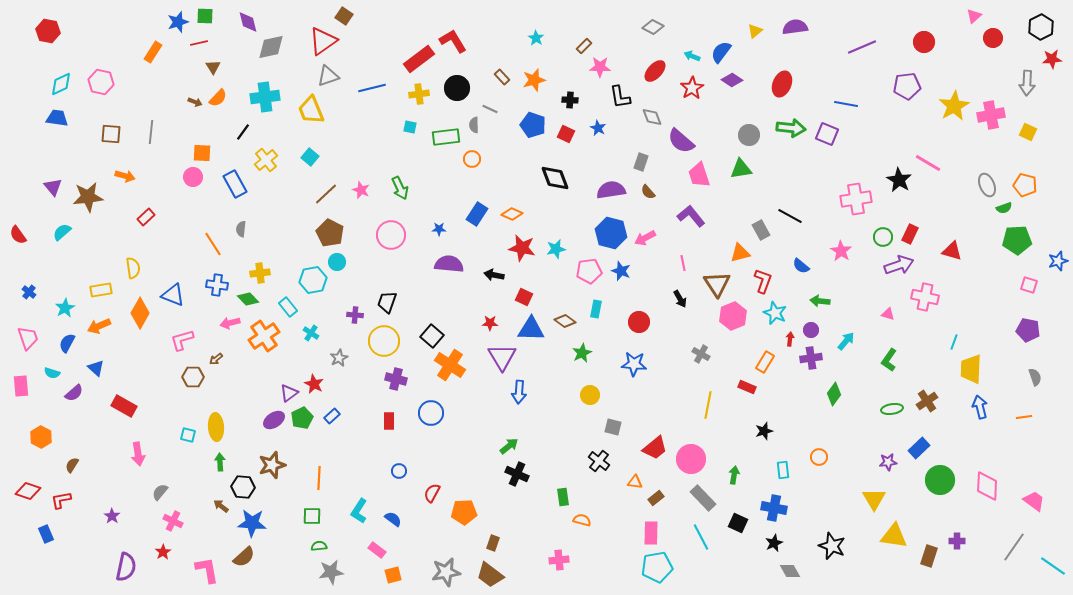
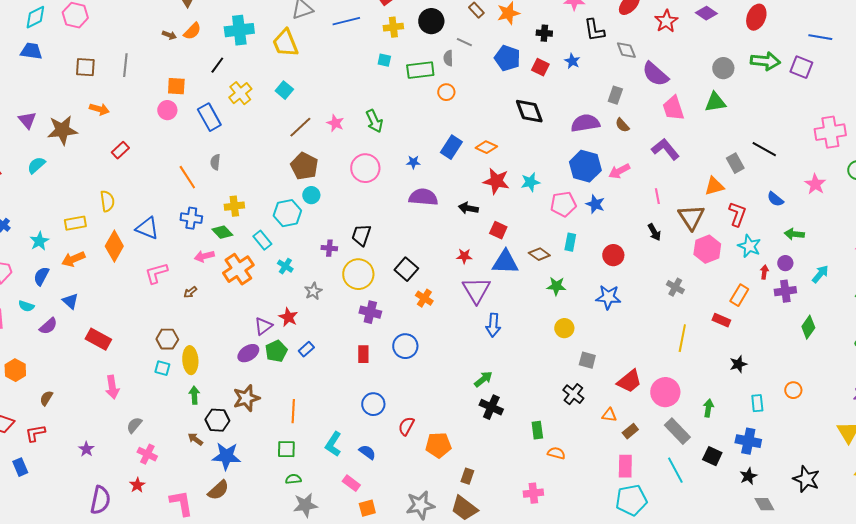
green star: (582, 353) -> (556, 286), turned 30
orange cross: (450, 365) -> (424, 298), size x0.6
brown hexagon: (193, 377) -> (167, 339), moved
blue circle: (399, 471) -> (373, 404), size x1.5

